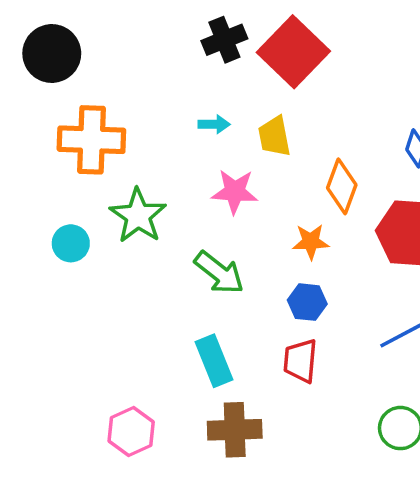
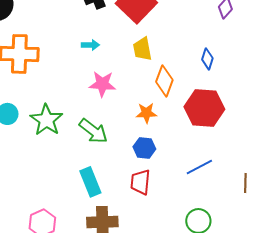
yellow trapezoid: (274, 136) -> (142, 49), moved
green star: (138, 216) -> (46, 120), moved

